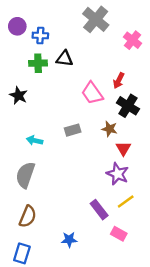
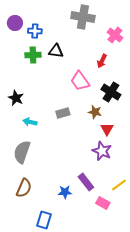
gray cross: (96, 19) -> (83, 17), turned -30
red arrow: (119, 80) -> (102, 61), moved
black star: (18, 95) -> (16, 98), moved
yellow line: (126, 202) -> (119, 185), moved
blue star: (69, 240) -> (65, 192), moved
blue rectangle: (22, 253) -> (44, 220), moved

